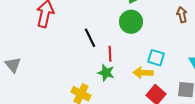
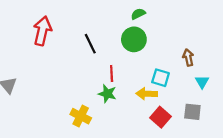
brown arrow: (182, 15) -> (188, 57), moved
black line: (90, 38) -> (90, 44), moved

